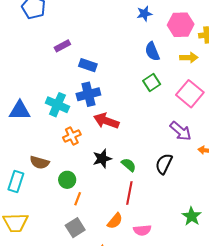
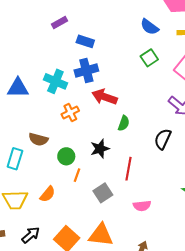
blue semicircle: (152, 51) -> (149, 27), turned -30
black star: (102, 159) -> (100, 149), moved
green semicircle: (129, 165) -> (124, 123), moved, turned 70
orange semicircle: (115, 221) -> (48, 194), moved
gray square: (75, 228) -> (103, 193), moved

